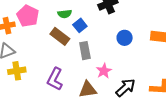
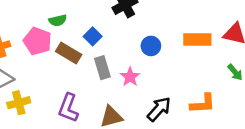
green semicircle: (65, 14) -> (58, 20), moved
pink pentagon: (28, 16) -> (37, 41), moved
pink star: (104, 71) -> (130, 77), moved

